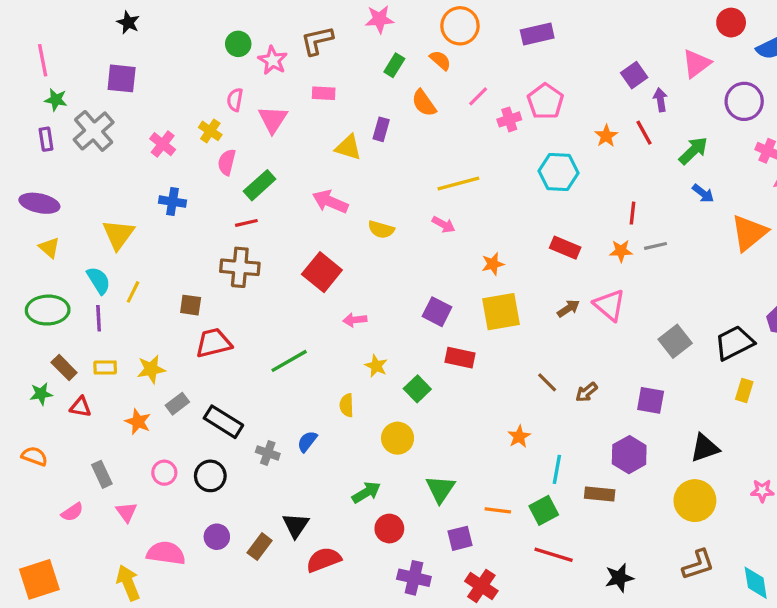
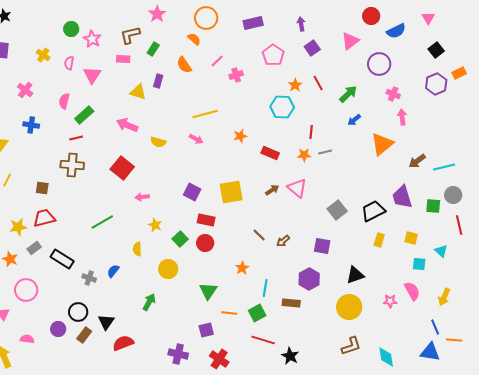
pink star: (379, 19) -> (157, 14), turned -30
brown L-shape: (317, 41) -> (130, 35), moved
green rectangle: (394, 65) -> (153, 49), moved
purple arrow: (660, 100) -> (301, 24), moved
pink pentagon: (545, 101) -> (273, 55), moved
yellow cross: (210, 131) -> (43, 55), moved
cyan hexagon: (559, 172) -> (282, 107), moved
blue arrow: (703, 193) -> (354, 120), turned 104
orange star: (493, 264) -> (240, 136), moved
red trapezoid: (214, 343) -> (44, 218), moved
pink circle: (164, 473) -> (26, 290), size x1.5
black circle: (210, 476) -> (78, 312), moved
green triangle: (440, 489) -> (208, 291), moved
green arrow: (366, 492) -> (149, 302), turned -30
red circle: (389, 529) -> (205, 243), moved
pink semicircle: (166, 553) -> (27, 339), size x0.6
black star: (619, 578) -> (290, 356), moved, turned -30

